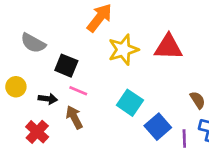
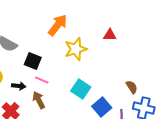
red triangle: (168, 47) -> (110, 35), moved, size x0.6

